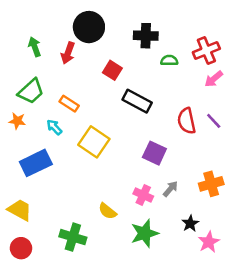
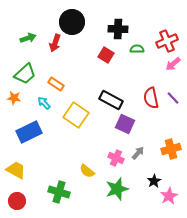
green arrow: (35, 47) -> (28, 38), turned 91
red square: (112, 70) -> (106, 55), moved
black rectangle: (137, 101) -> (111, 100), moved

